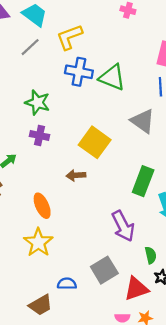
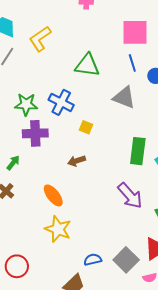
blue cross: (79, 72) -> (61, 102), moved, turned 30
purple cross: (40, 135) -> (35, 133), size x1.4
yellow square: (95, 142) -> (86, 127), size x0.5
gray square: (104, 270) -> (126, 260), moved

